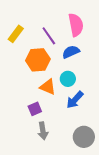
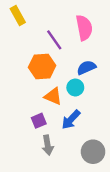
yellow rectangle: (16, 34) -> (18, 16), moved, turned -66
blue semicircle: (71, 52) -> (86, 68), moved
blue arrow: (75, 100) -> (71, 120), moved

